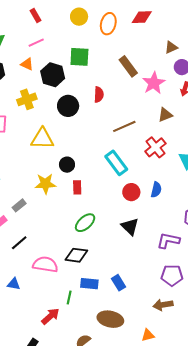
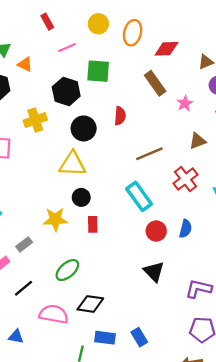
red diamond: (142, 17) -> (166, 49), moved
pink line: (36, 43) -> (67, 48), moved
orange triangle: (27, 64) -> (25, 64), moved
pink star: (154, 83) -> (185, 103), size x0.6
yellow triangle: (42, 139) -> (72, 164), moved
green ellipse: (85, 223) -> (67, 270), moved

